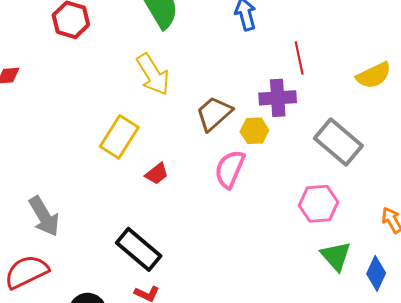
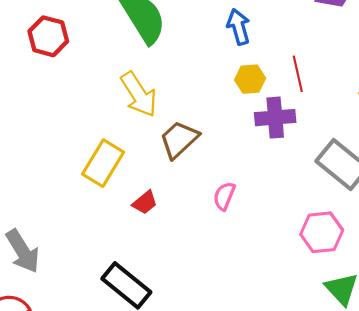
brown trapezoid: (214, 113) -> (179, 139), moved
yellow hexagon: (254, 131) -> (250, 79), moved
pink semicircle: (230, 169) -> (224, 196), size x0.7

